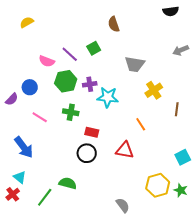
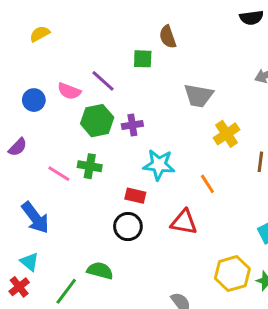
green square: (94, 48) -> (143, 59), moved, turned 32
blue circle: (30, 87) -> (34, 100), moved
cyan star: (108, 97) -> (159, 165), moved
green cross: (71, 112) -> (90, 166), moved

